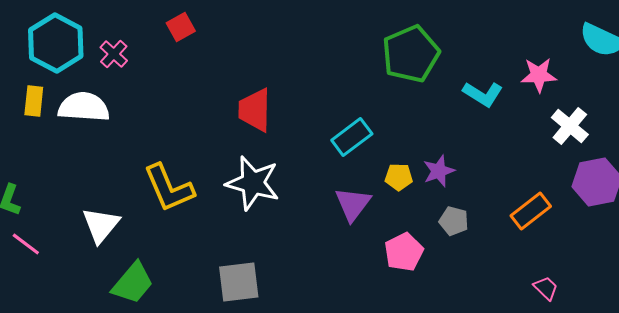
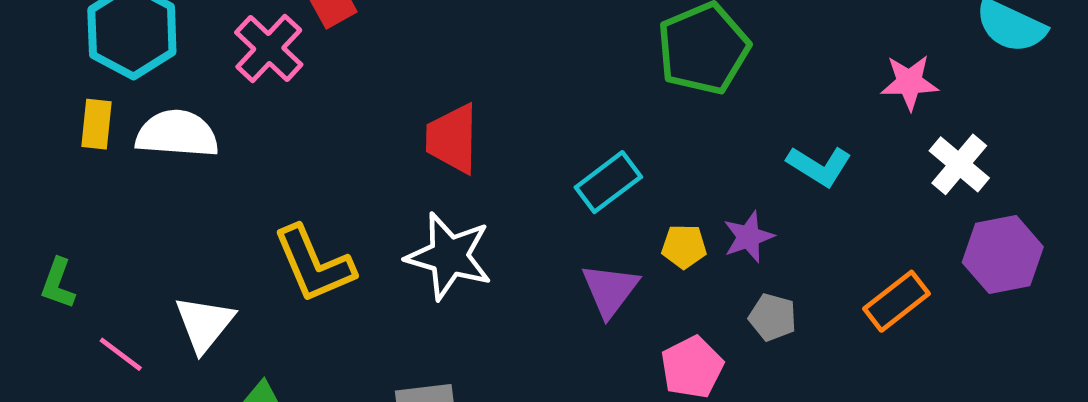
pink cross: (114, 54) -> (269, 48), moved, size x1.5
cyan L-shape: (483, 94) -> (819, 166), moved
pink line: (26, 244) -> (121, 354), moved

